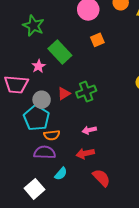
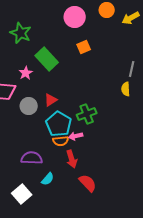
green cross: (86, 92) -> (87, 114), moved
cyan pentagon: (37, 118) -> (59, 124), moved
orange semicircle: (52, 135) -> (61, 141), moved
red arrow: (85, 153) -> (72, 159), turned -96

